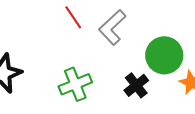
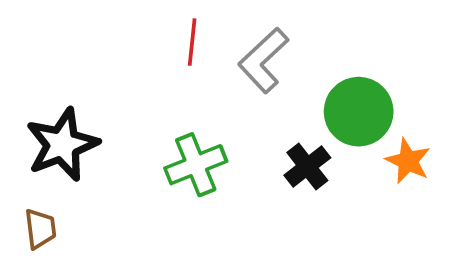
red line: (73, 17) -> (192, 42), turned 40

